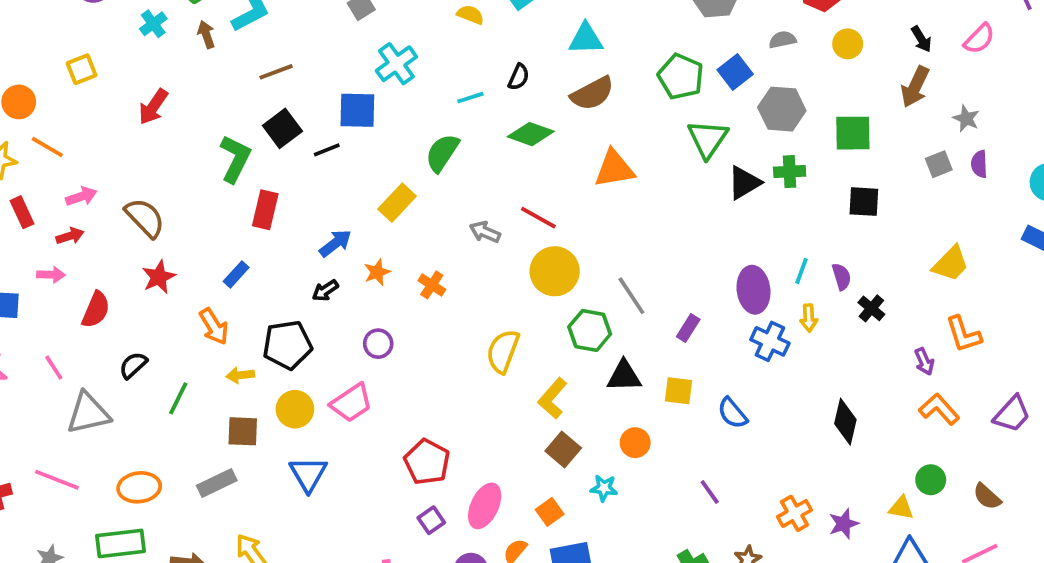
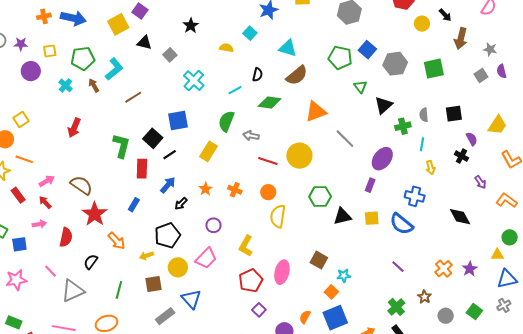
cyan triangle: (586, 39) -> (288, 48), turned 30
black arrow: (921, 39) -> (445, 15), moved
gray semicircle: (782, 40) -> (424, 115), moved, turned -72
yellow square: (82, 69) -> (21, 119), moved
blue square: (357, 110) -> (178, 120), moved
black square: (282, 128) -> (153, 138), moved
green triangle: (708, 139) -> (360, 87), size x0.6
black line: (327, 150) -> (170, 155), moved
green cross: (790, 172) -> (403, 126), moved
black square: (864, 202) -> (454, 114), moved
red line: (538, 218) -> (268, 161), moved
gray arrow: (485, 232) -> (251, 136), moved
red arrow: (70, 236) -> (45, 202), turned -104
blue arrow: (335, 243) -> (168, 185), moved
yellow circle: (555, 271) -> (299, 156), moved
red star: (159, 277) -> (95, 214), size x1.4
purple semicircle: (842, 277) -> (472, 139), moved
purple ellipse: (753, 290) -> (382, 159), moved, turned 55
gray line: (631, 296) -> (345, 139), moved
orange arrow: (214, 326) -> (117, 241), moved
blue cross: (770, 341) -> (415, 196), moved
purple arrow: (924, 361) -> (480, 182), moved
green line: (178, 398) -> (119, 290), moved
yellow L-shape: (552, 398) -> (246, 246), moved
blue semicircle: (732, 413) -> (401, 224), size x1.4
black diamond: (845, 422) -> (460, 217), turned -30
orange circle: (635, 443) -> (268, 192), moved
red pentagon: (427, 462) -> (251, 281), turned 30
gray rectangle: (217, 483) -> (165, 316), moved
pink ellipse: (485, 506) -> (282, 272), moved
orange square: (550, 512) -> (331, 292), moved

